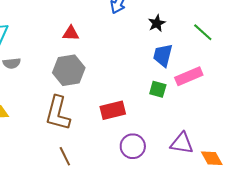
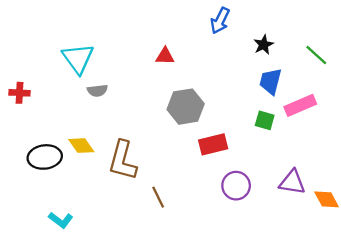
gray hexagon: (69, 70) -> (186, 107), moved
brown L-shape: (58, 113) -> (123, 160), moved

